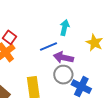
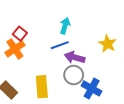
cyan arrow: (65, 28) -> (65, 26), moved

